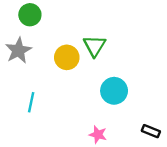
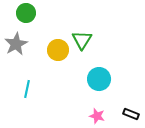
pink star: (98, 135) -> (97, 116), moved

